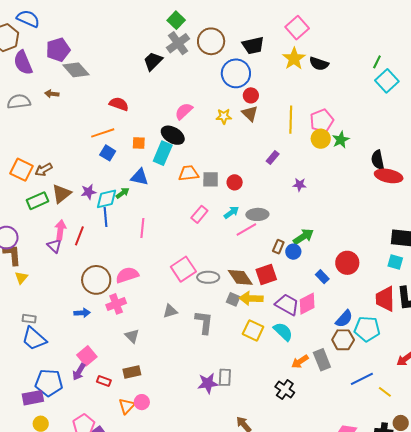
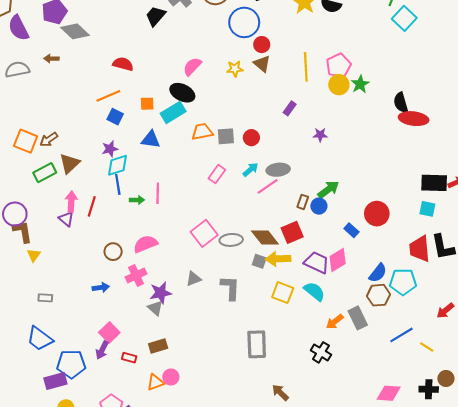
cyan rectangle: (163, 153) -> (173, 112), turned 40
purple star: (89, 192) -> (110, 149), moved
green arrow: (123, 193) -> (137, 200), moved, turned 40
brown circle: (96, 280) -> (113, 252), size x0.6
blue trapezoid: (34, 339) -> (40, 339), moved
gray rectangle: (225, 377) -> (257, 344), size x1.5
purple star: (208, 383) -> (161, 293), moved
orange triangle: (127, 406) -> (155, 382), turned 30

